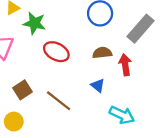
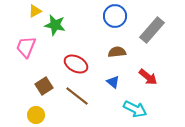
red ellipse: (56, 52) -> (76, 64), moved
red arrow: (125, 65) -> (148, 77), moved, turned 138

